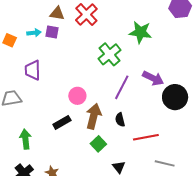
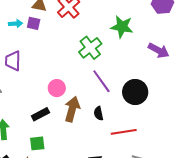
purple arrow: (153, 78) -> (159, 50), moved
purple line: (122, 87) -> (101, 81), turned -65
black circle: (175, 97) -> (135, 92), moved
green square: (98, 144) -> (37, 143), moved, turned 35

